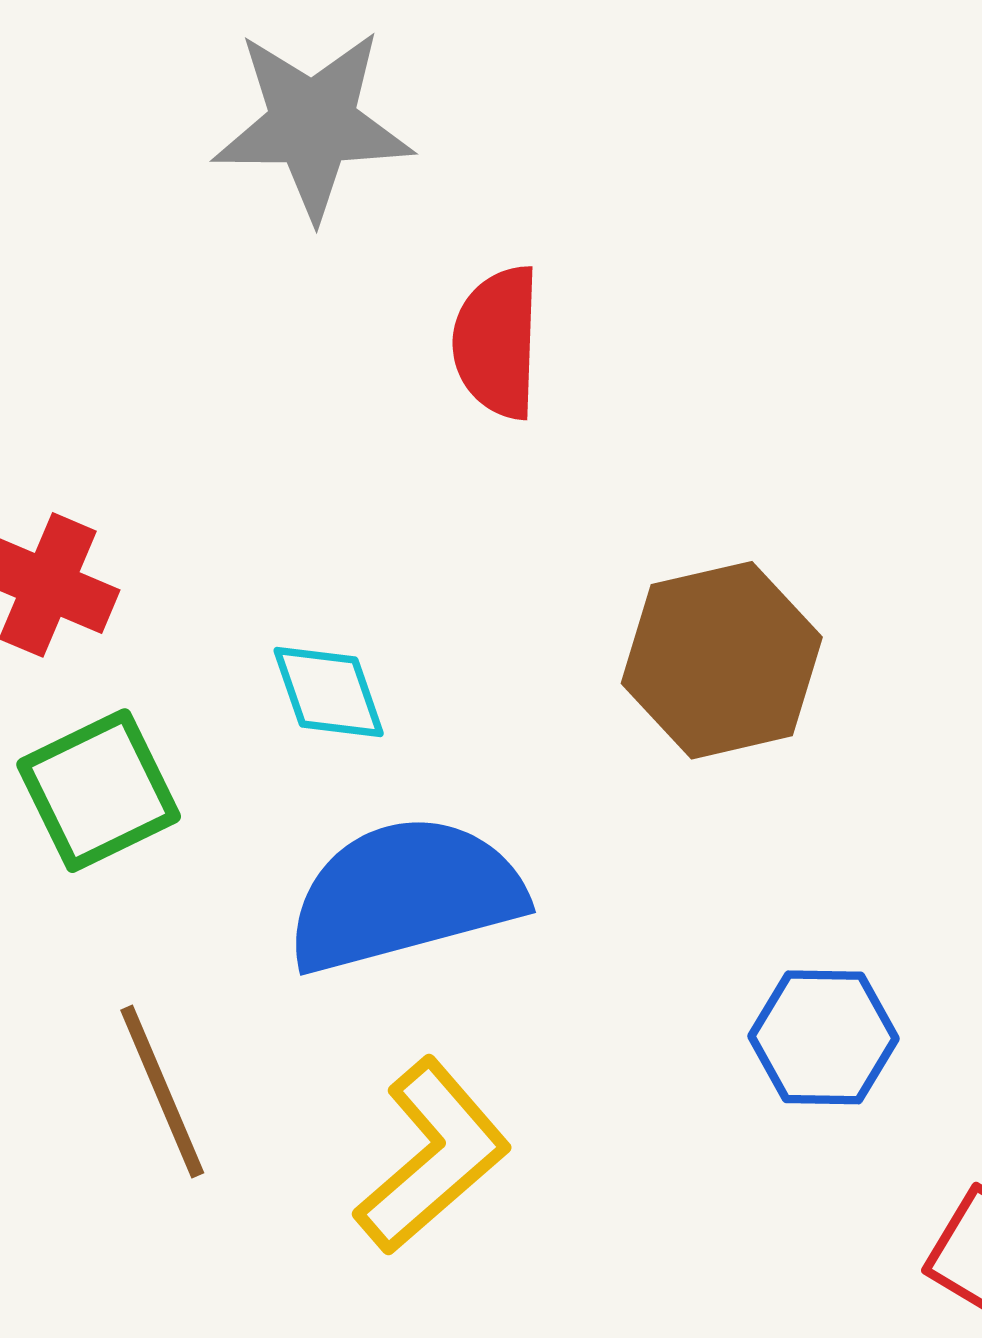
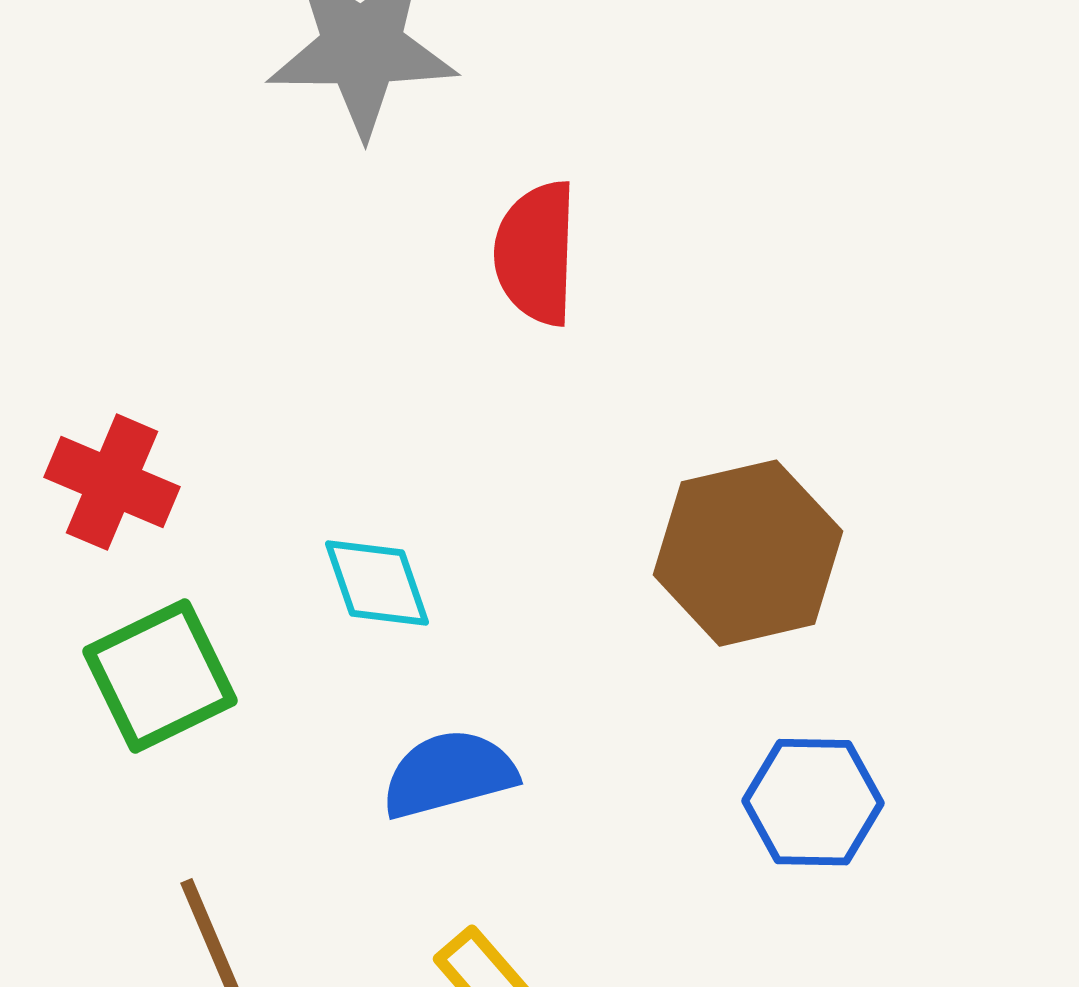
blue semicircle: (405, 894) -> (449, 774), size x0.6
blue hexagon: (823, 1037) -> (813, 802), moved

